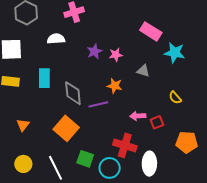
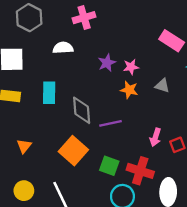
orange star: (115, 86) -> (129, 90), moved
pink arrow: (138, 116) -> (155, 137), turned -70
green square: (85, 159) -> (109, 166), moved

